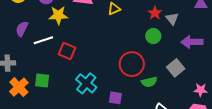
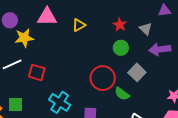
gray triangle: (172, 19) -> (146, 29), moved
gray square: (176, 68) -> (137, 72), moved
green semicircle: (149, 82) -> (122, 94), turned 56

